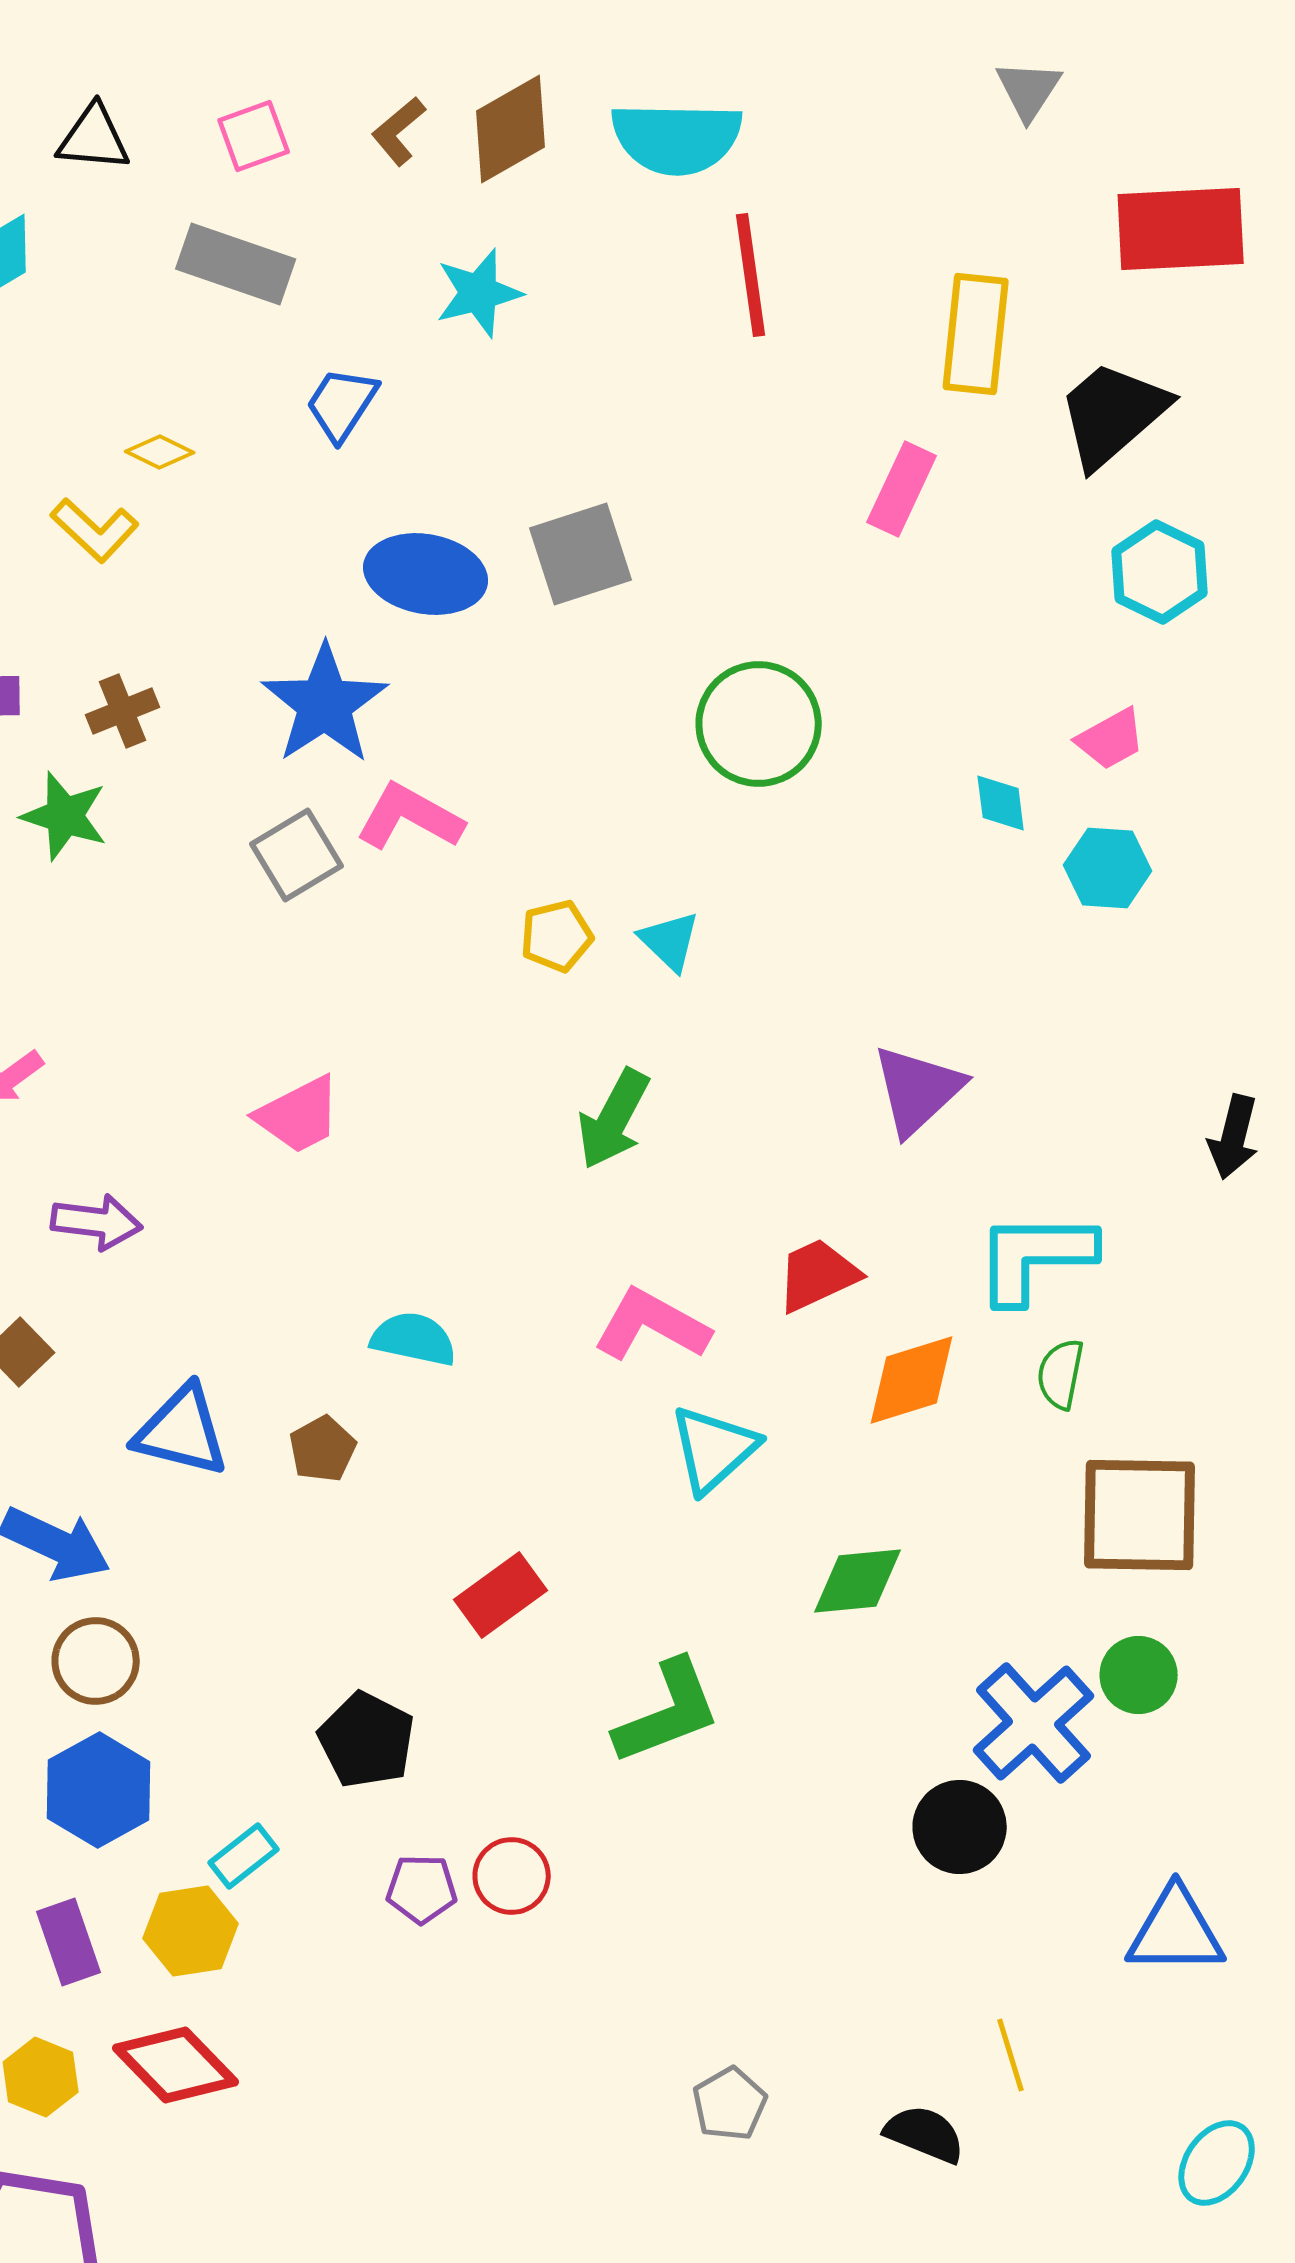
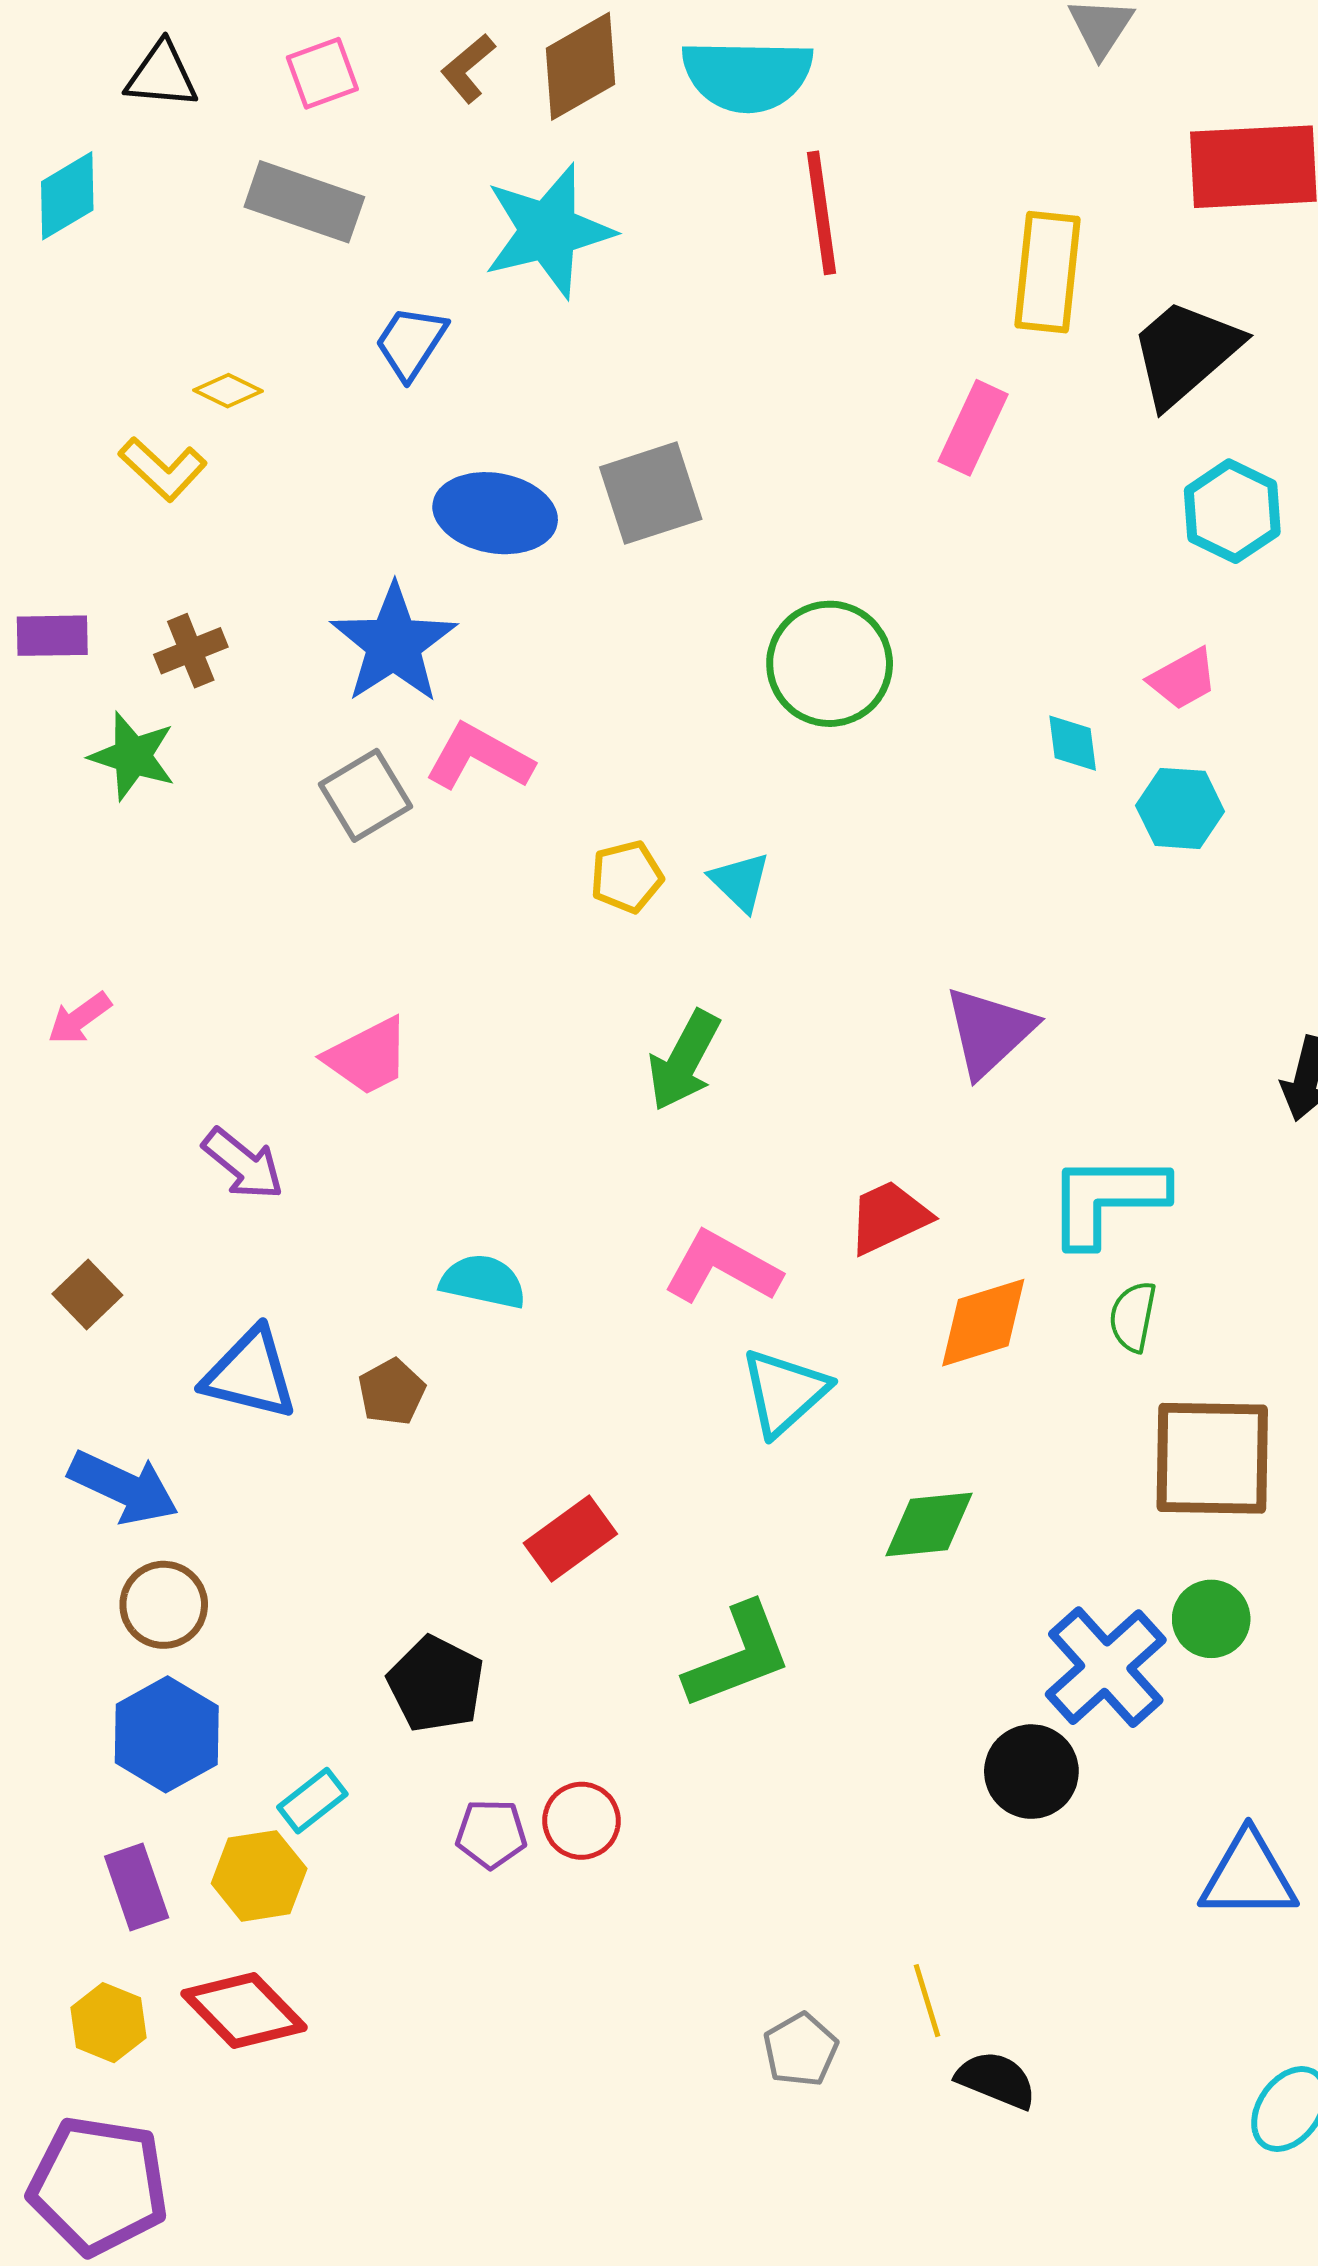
cyan star: (479, 293) -> (548, 231), size x1.5
purple arrow: (97, 1222) -> (243, 1164), moved, turned 32
yellow line: (1011, 2055) -> (927, 2001), moved

